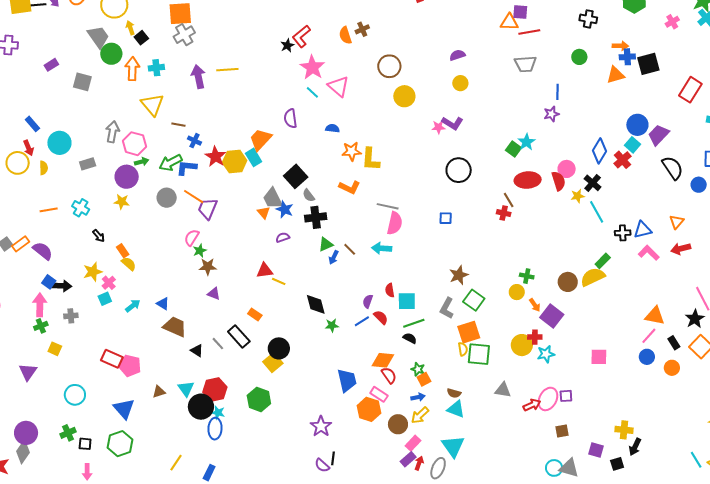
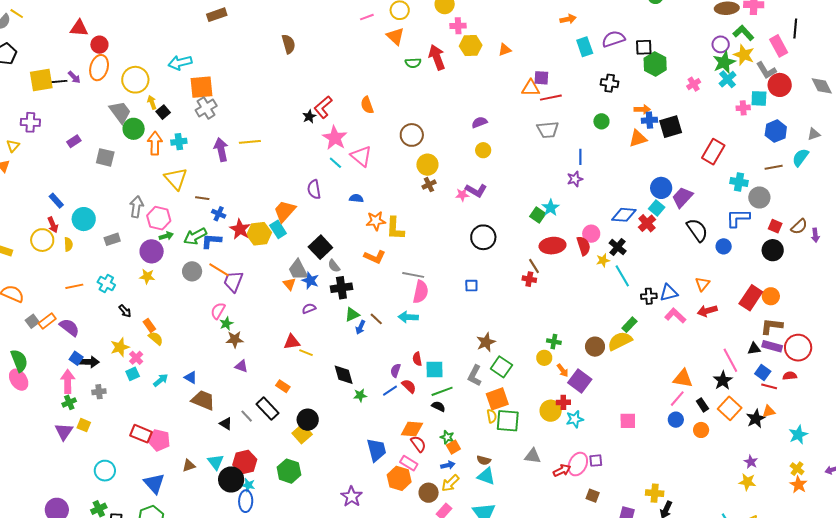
brown cross: (362, 29) -> (429, 185), moved
blue diamond: (600, 151) -> (624, 215), turned 65
purple triangle: (28, 372) -> (64, 432), moved
brown square: (562, 431) -> (593, 496), turned 32

